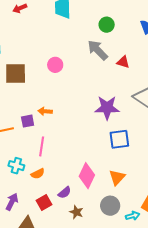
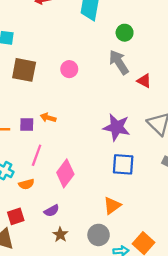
green circle: (107, 25) -> (125, 33), moved
pink diamond: (87, 176) -> (65, 173), moved
red square: (44, 202) -> (16, 216), moved

